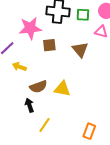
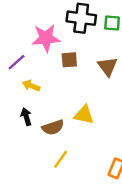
brown semicircle: (38, 87) -> (53, 127), moved
black arrow: (29, 105) -> (26, 117), moved

